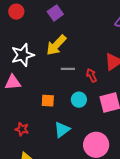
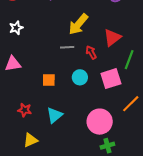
yellow arrow: (56, 45) -> (78, 24), moved
white star: (23, 55) -> (16, 28), moved, size x0.6
cyan triangle: (62, 130) -> (55, 115), moved

